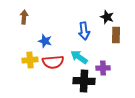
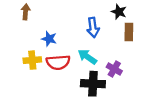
purple cross: (103, 68) -> (114, 69), turned 32

